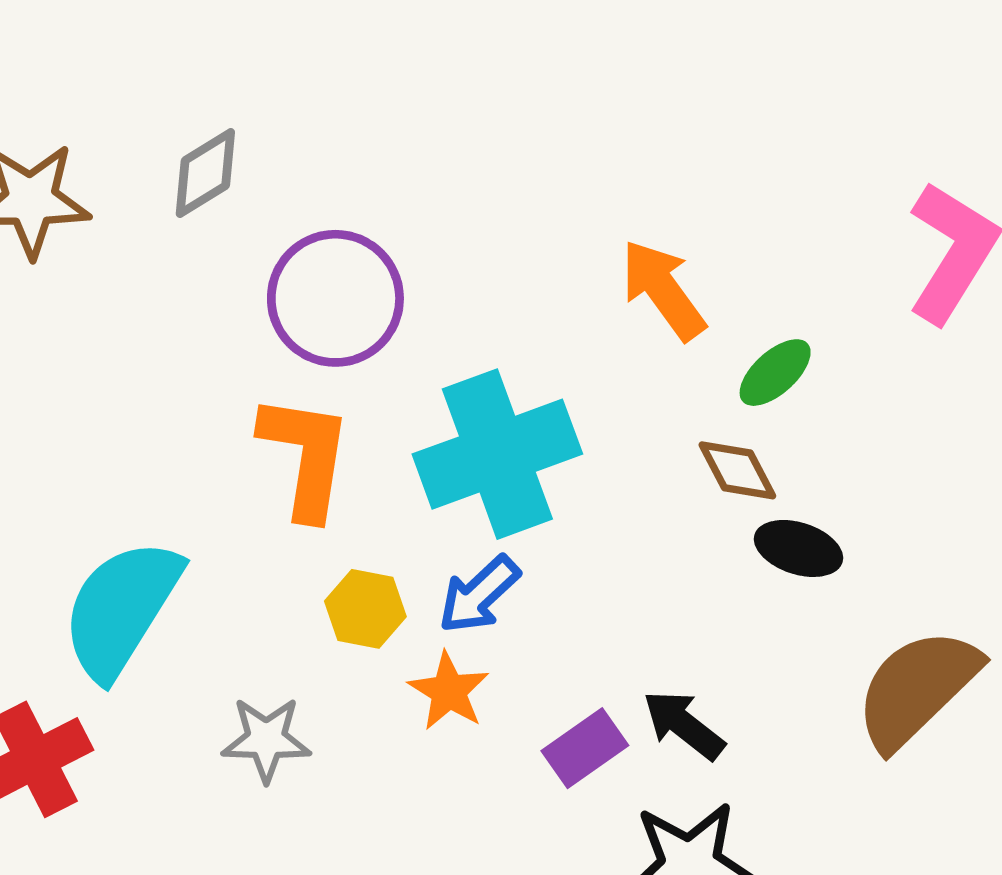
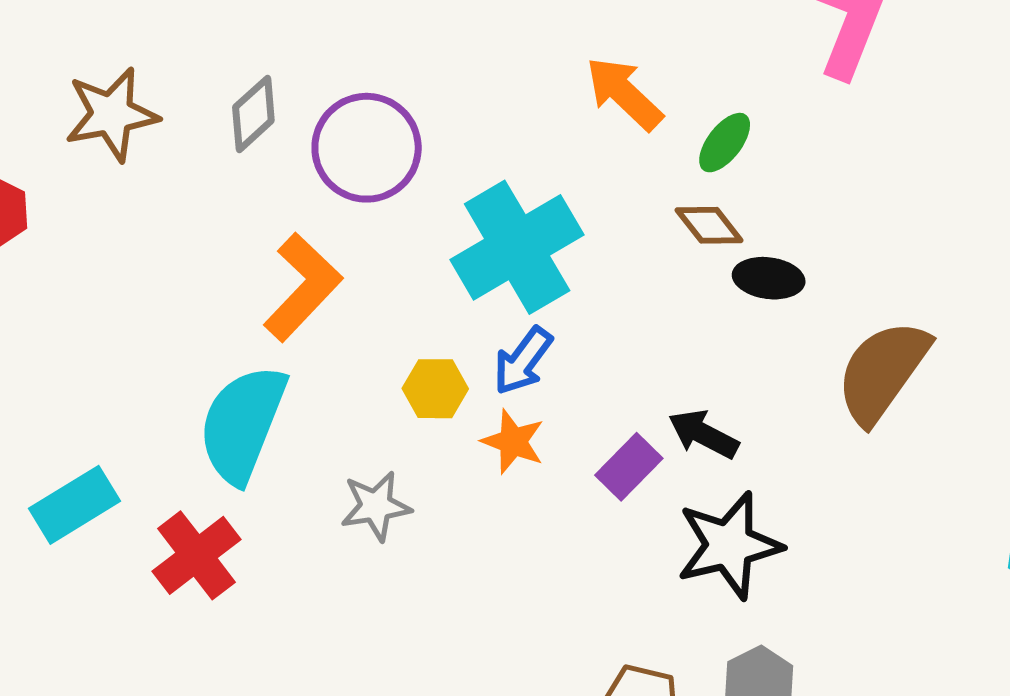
gray diamond: (205, 173) -> (253, 114), moved
orange L-shape: (306, 456) -> (303, 287), moved, turned 45

